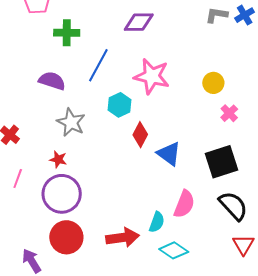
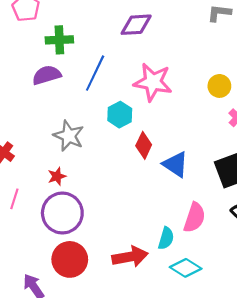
purple semicircle: (52, 81) -> (47, 75), moved, turned -32
red star: (58, 159) -> (57, 176), turned -30

